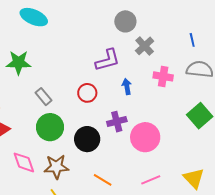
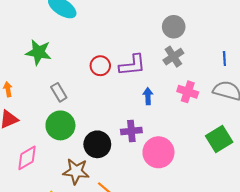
gray circle: (125, 21) -> (174, 27), moved
red circle: (87, 93) -> (100, 66), moved
pink diamond: (24, 162) -> (27, 158), turned 70
brown star: (56, 167) -> (76, 171), moved

